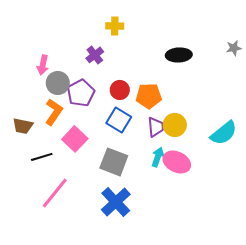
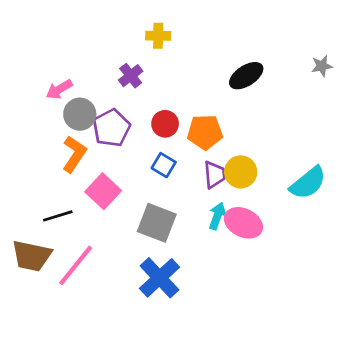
black ellipse: (179, 55) -> (246, 76), turned -30
pink arrow: (43, 65) -> (59, 89), turned 48
blue square: (119, 120) -> (164, 165), size x0.7
brown trapezoid: (23, 126) -> (32, 256), moved, size x1.4

